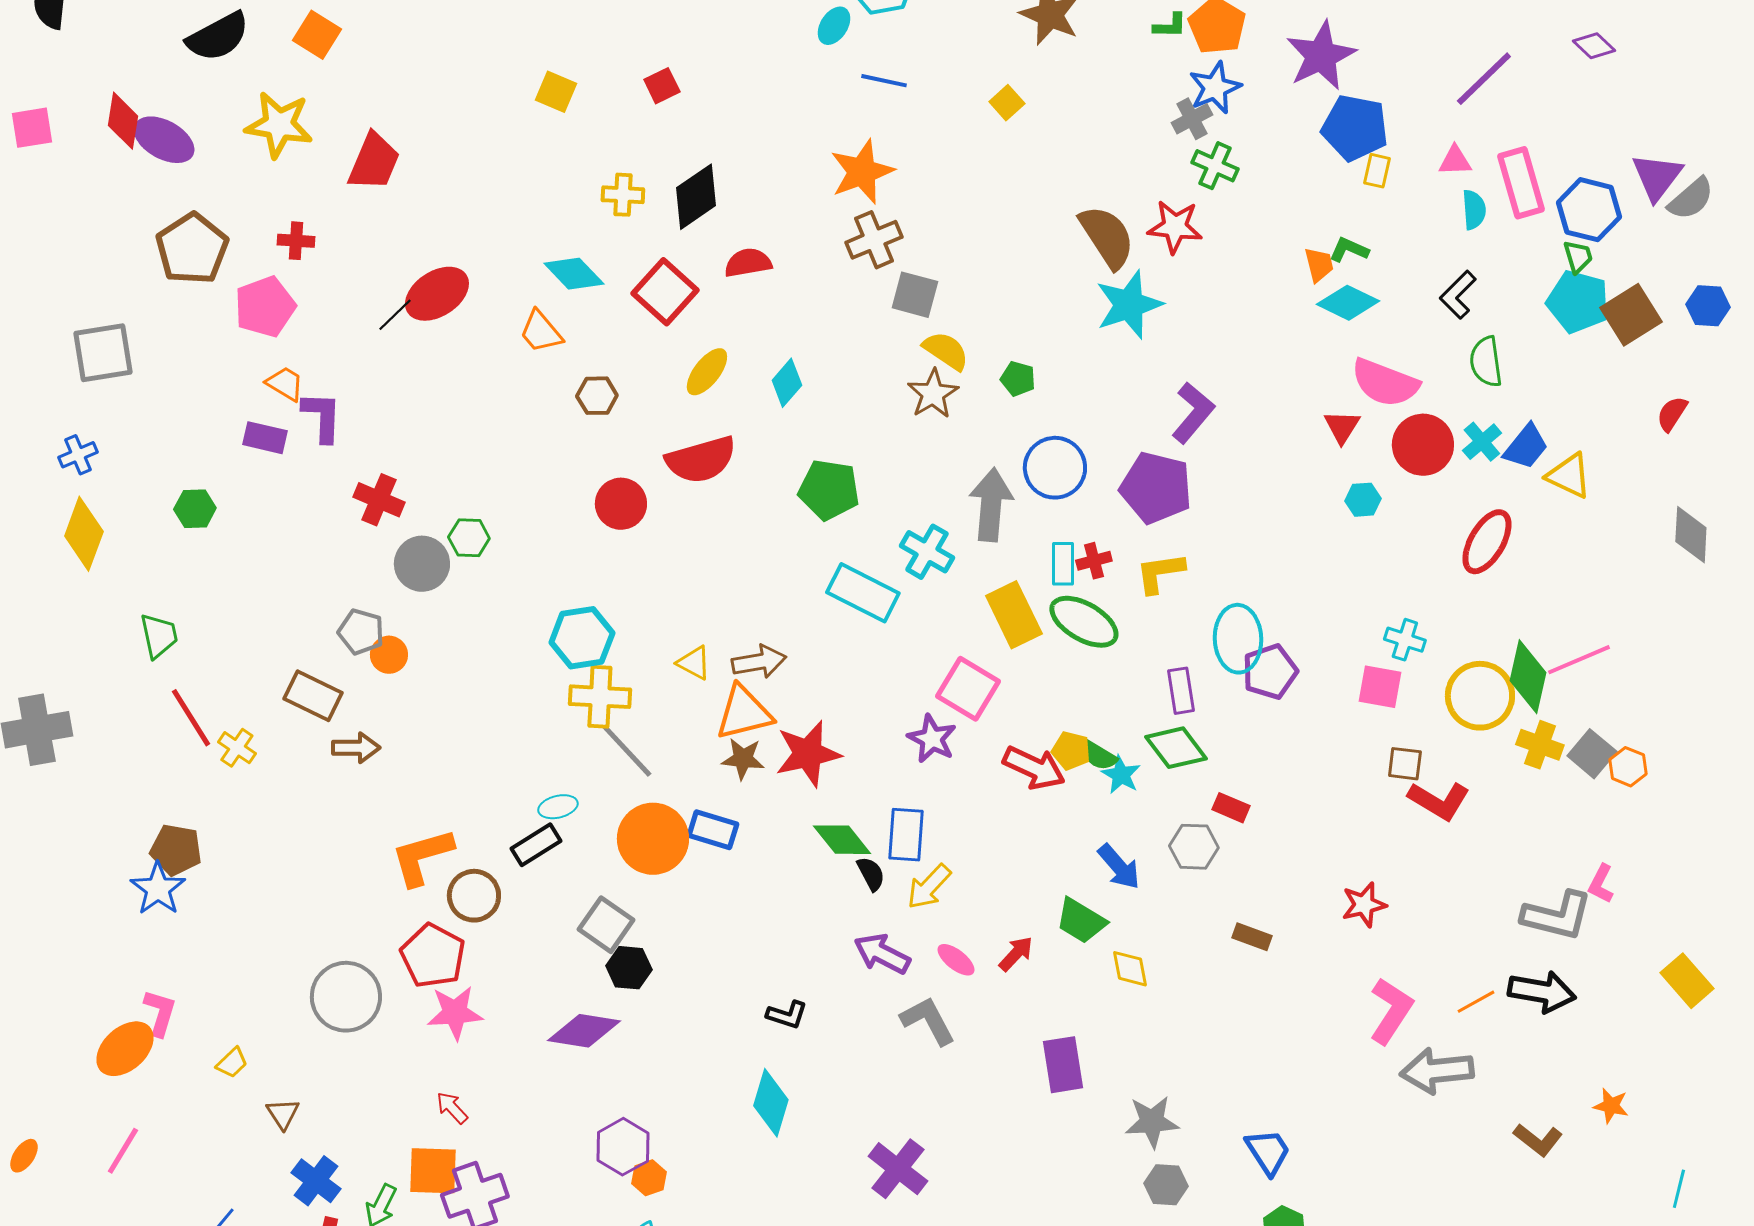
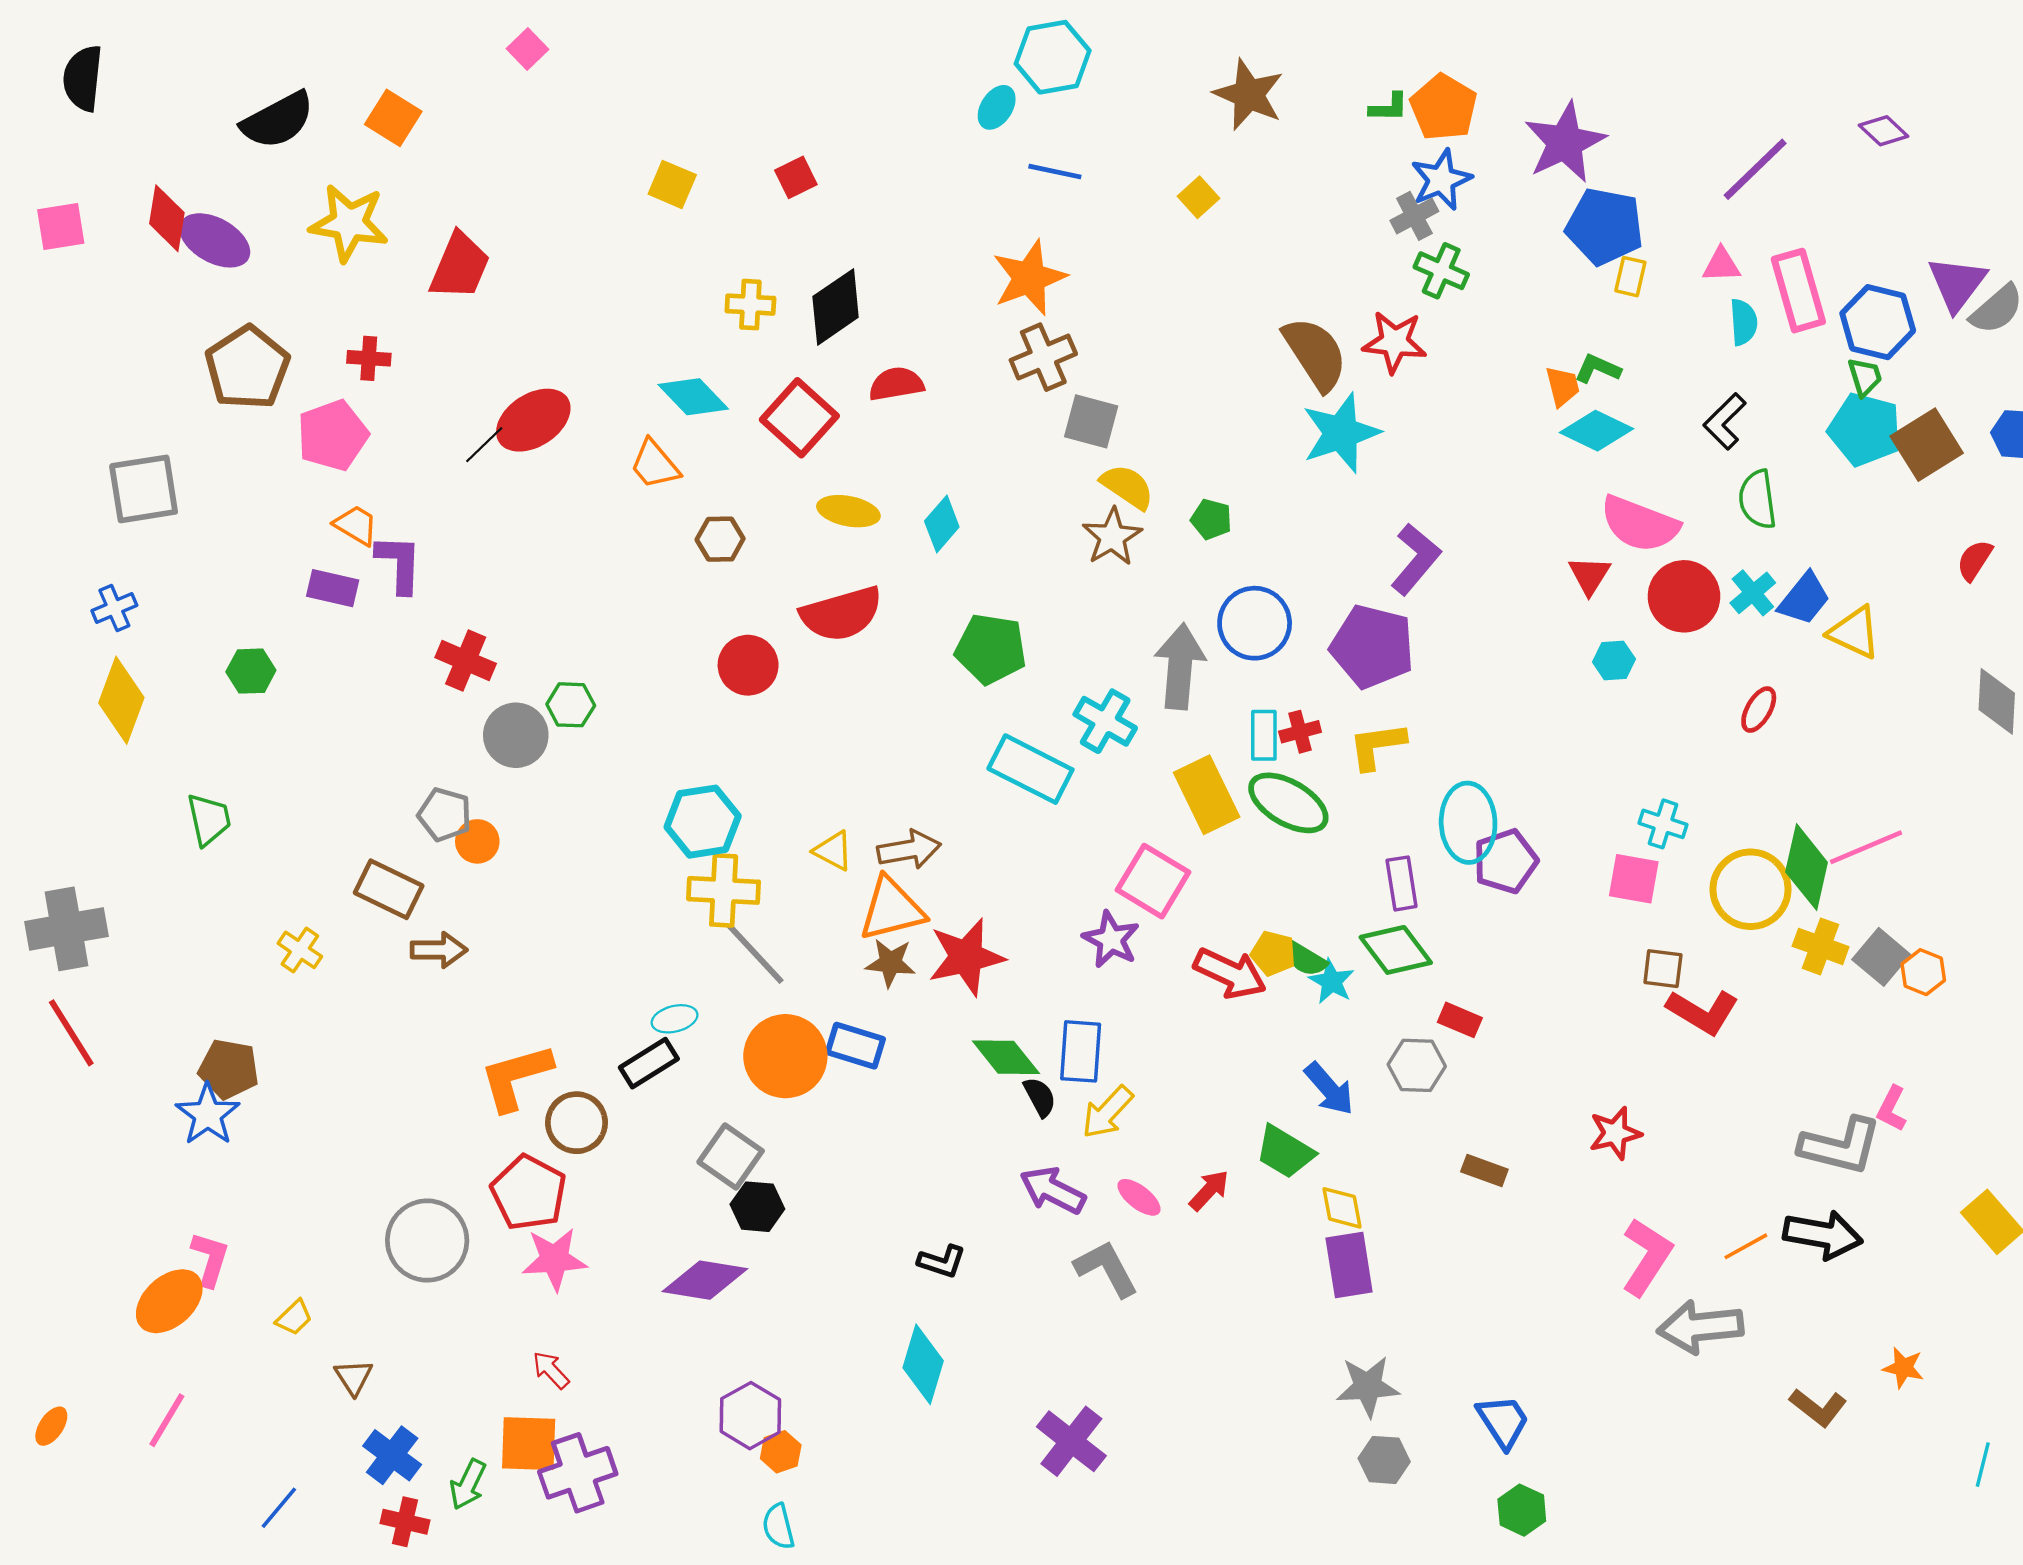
yellow ellipse: (707, 372) -> (848, 511), turned 63
red ellipse: (1487, 542) -> (1759, 710), size x0.6
red line: (191, 718) -> (71, 1033), moved
purple rectangle: (1063, 1065) -> (1349, 1265), moved

